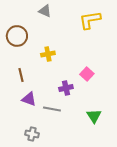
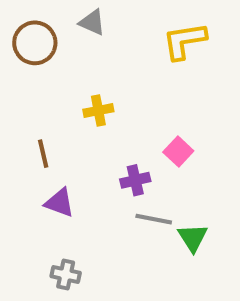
brown circle: (17, 36) -> (35, 43), moved
gray line: (52, 109) -> (154, 219), moved

